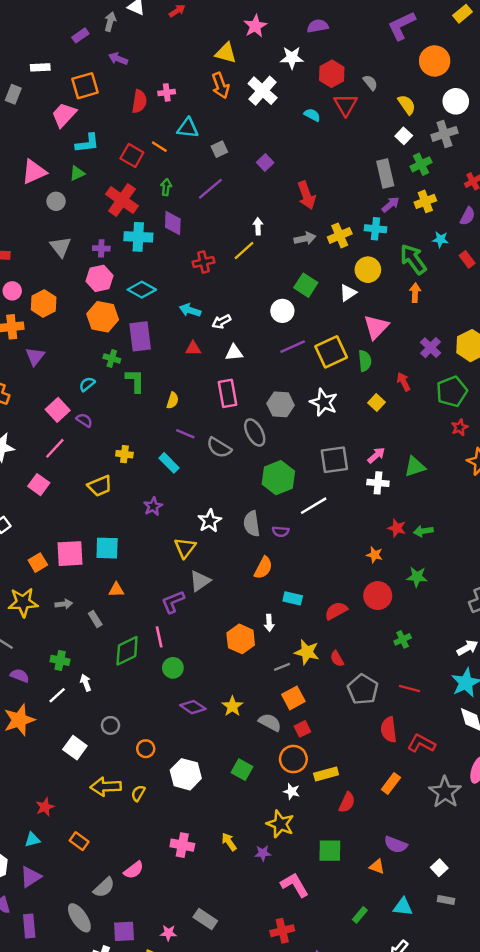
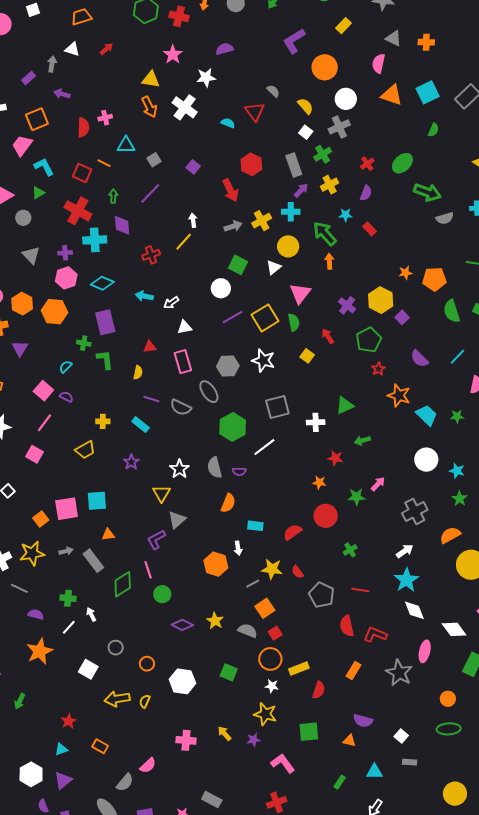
red hexagon: (332, 74) -> (251, 164), moved
cyan L-shape: (87, 143) -> (44, 167), turned -105
orange hexagon: (103, 317) -> (54, 312), moved
red triangle: (193, 349) -> (150, 347), moved
pink arrow: (376, 455) -> (378, 484), moved
green arrow: (423, 531) -> (362, 441), moved
gray rectangle: (95, 619) -> (93, 561), size x1.6

